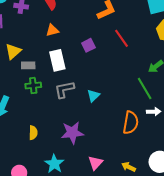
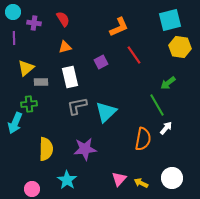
green cross: (33, 86) -> (29, 104), moved
cyan triangle: (93, 96) -> (106, 112), size x1.6
white arrow: (154, 112) -> (166, 128), turned -48
yellow semicircle: (33, 133) -> (46, 149), size x1.6
pink triangle: (95, 163) -> (119, 179), moved

